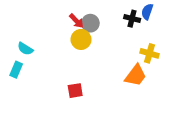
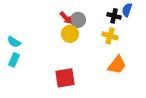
cyan semicircle: (25, 49) -> (14, 42), moved
yellow cross: (149, 53) -> (110, 36), moved
red square: (75, 91) -> (65, 78), size x1.5

